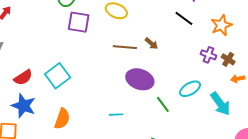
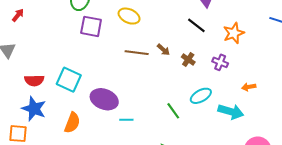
brown cross: (228, 59) -> (188, 59), moved
cyan square: (58, 76) -> (69, 80), turned -30
red semicircle: (23, 77) -> (34, 80), turned 30
purple ellipse: (140, 79) -> (104, 99), moved
cyan arrow: (220, 104) -> (231, 112), turned -40

